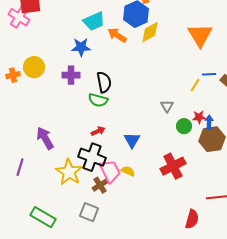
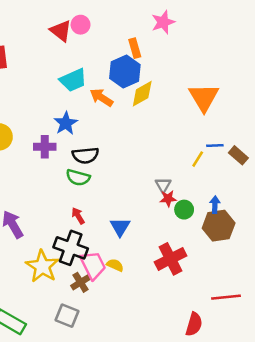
blue star: (81, 47) -> (66, 123), moved, turned -30
black semicircle: (104, 82) -> (85, 155), turned 95
red star: (199, 117) -> (168, 198), moved
red arrow: (98, 131) -> (78, 216), turned -96

